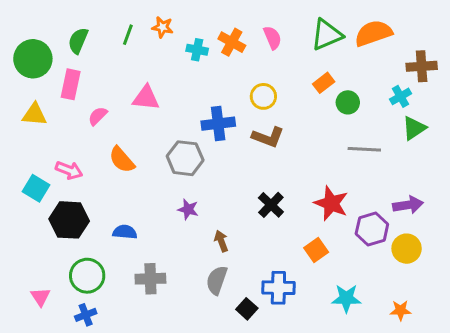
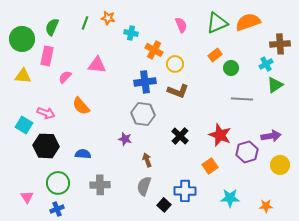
orange cross: (232, 42) -> (154, 50), moved
gray hexagon: (185, 158) -> (143, 114), moved
yellow circle: (407, 249) -> (280, 165), moved

